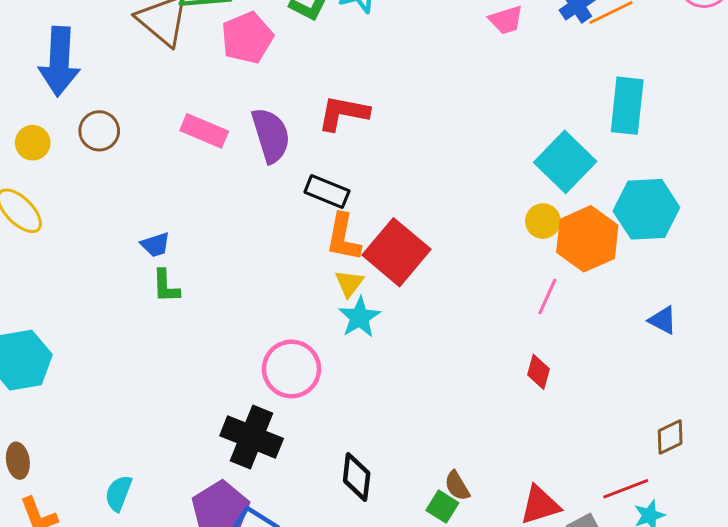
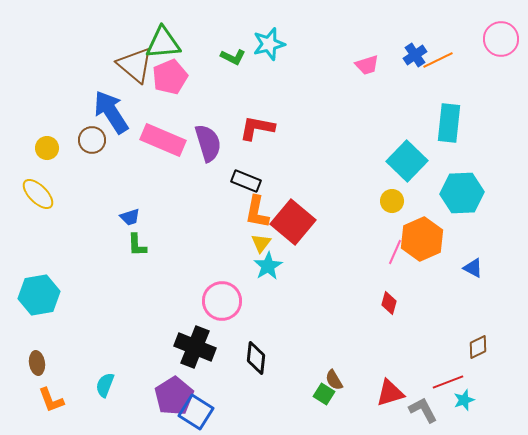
pink pentagon: (247, 38) -> (170, 77), moved
blue arrow: (59, 61) -> (111, 112), moved, turned 144
pink rectangle: (204, 131) -> (163, 140), size x1.4
orange hexagon: (587, 239) -> (422, 239), moved
black diamond: (357, 477) -> (256, 358), moved

